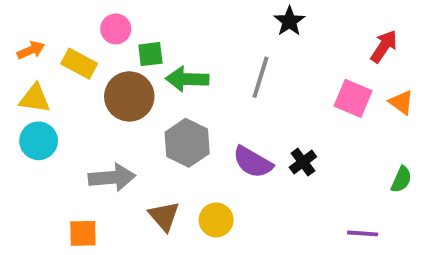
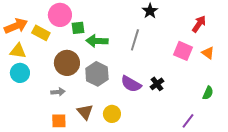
pink circle: (116, 29) -> (60, 15), size x1.5
orange arrow: (31, 50) -> (16, 26), size x1.6
brown circle: (129, 96) -> (67, 63), moved
gray arrow: (112, 177) -> (58, 92), size x0.6
orange square: (83, 233) -> (59, 121), moved
purple line: (363, 233) -> (188, 121), turned -56

